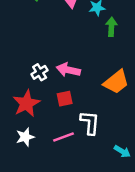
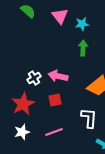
green arrow: (111, 27) -> (83, 48), moved
white L-shape: (90, 123) -> (89, 118), moved

